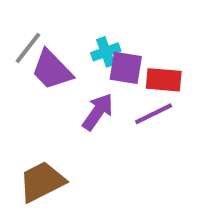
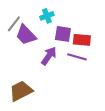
cyan cross: (106, 52) -> (47, 16), moved
purple line: (154, 114) -> (77, 57), turned 42

